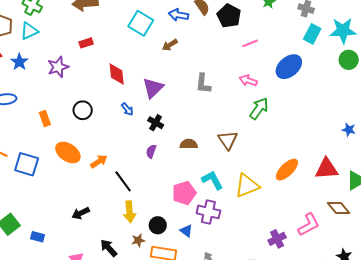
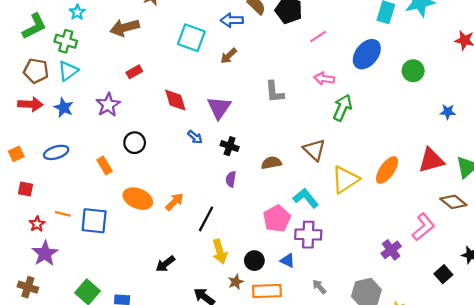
green circle: (349, 60) -> (413, 71), moved
black circle: (83, 110) -> (135, 143), moved
black line: (123, 181) -> (206, 219), turned 75
yellow triangle: (247, 186) -> (345, 180), moved

